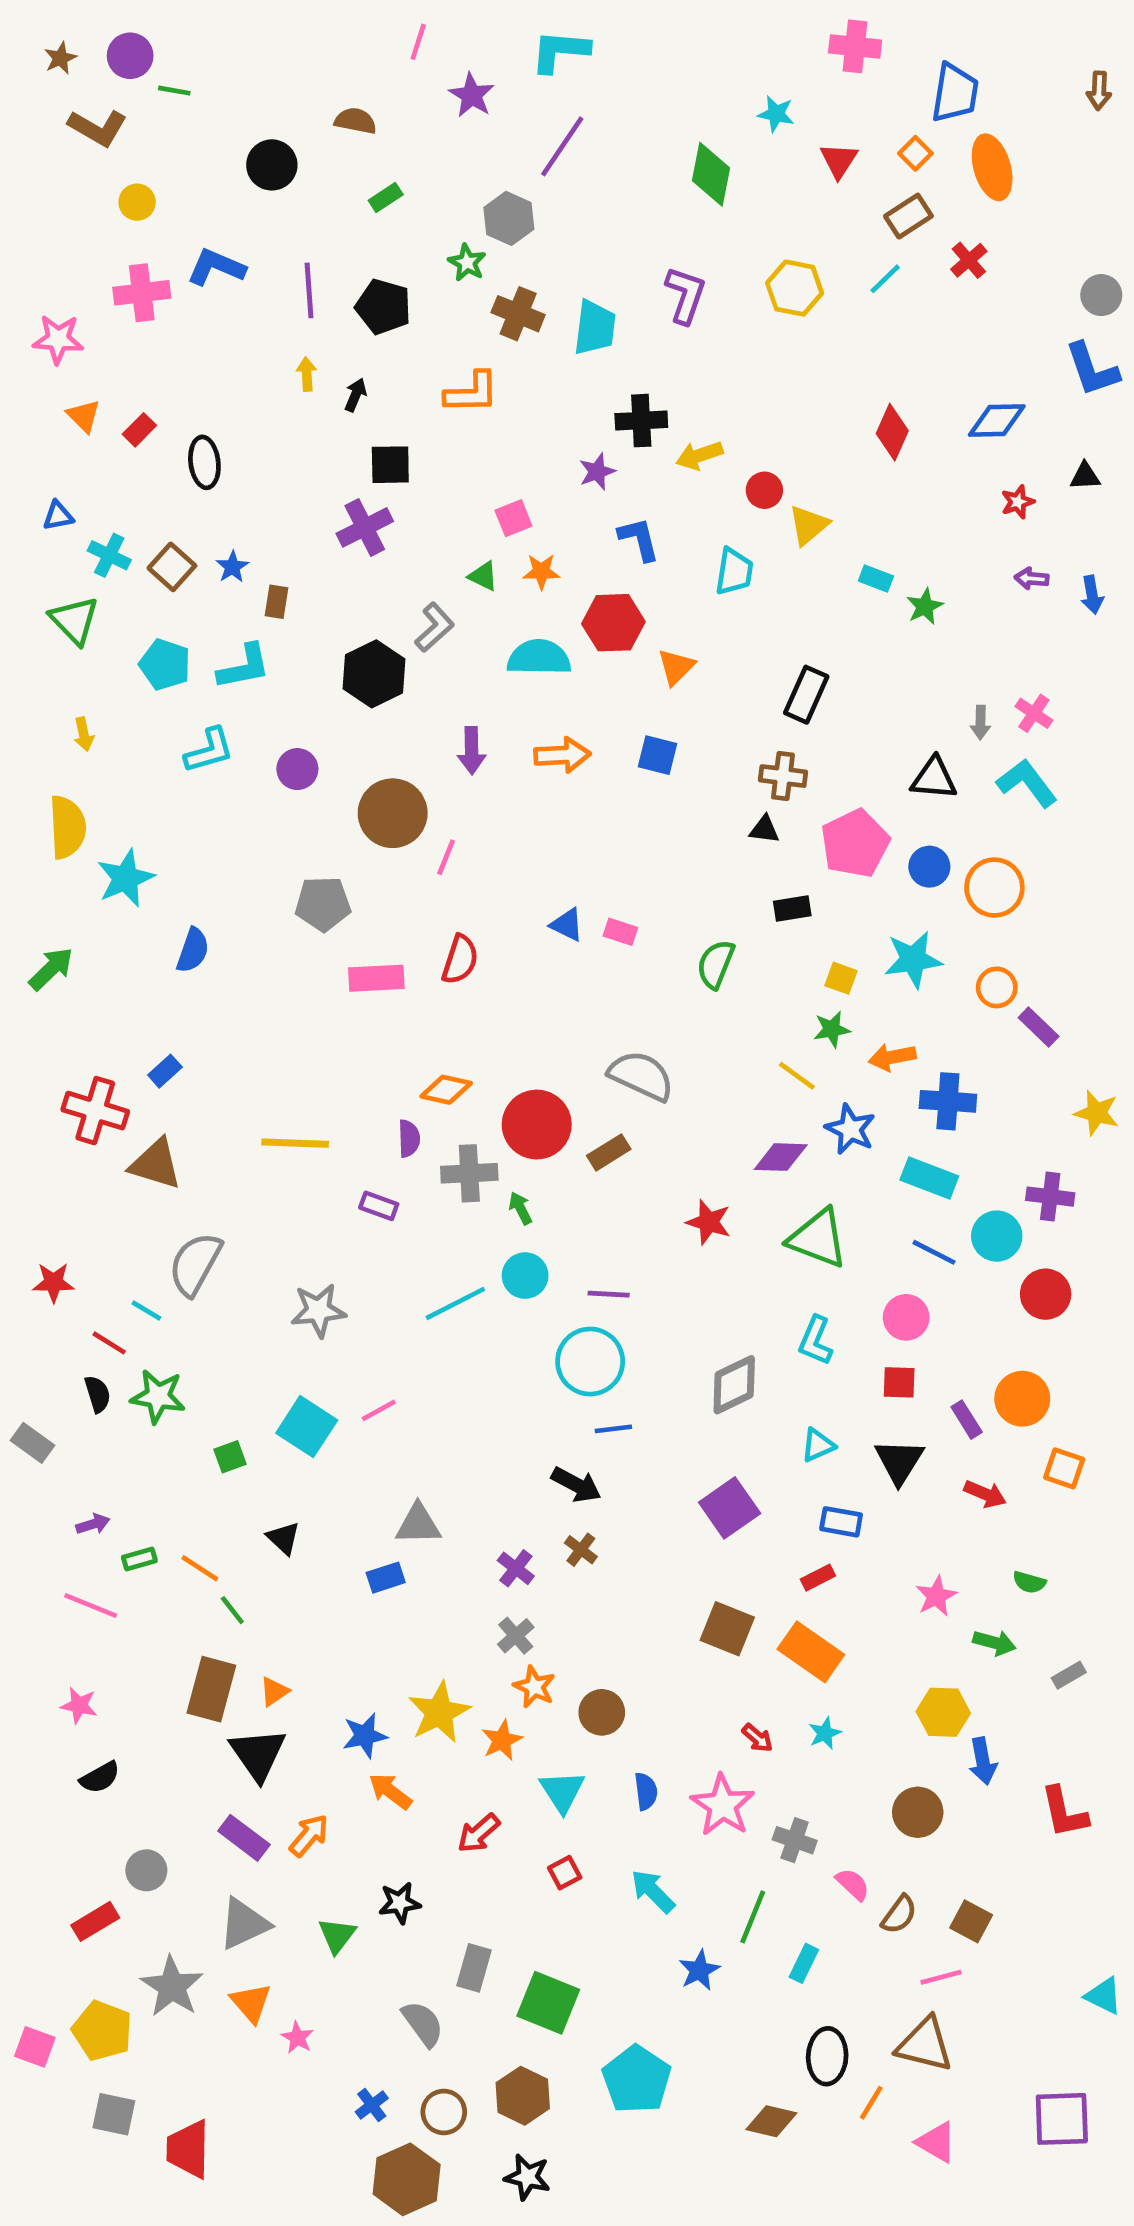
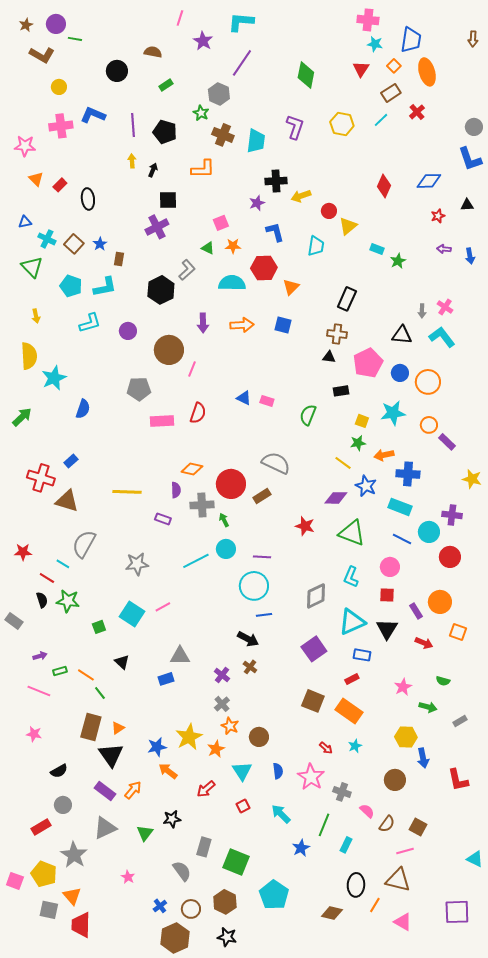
cyan star: (776, 114) -> (375, 44), moved
cyan triangle: (818, 1445) -> (352, 622), size x1.8
black semicircle: (100, 1777) -> (59, 771), moved
orange triangle: (251, 2003) -> (72, 896), moved

